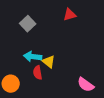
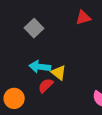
red semicircle: (38, 73) -> (46, 86), turned 56

